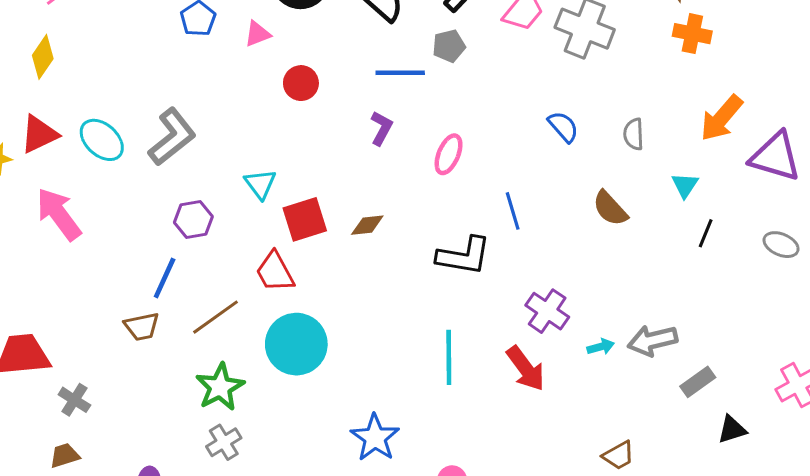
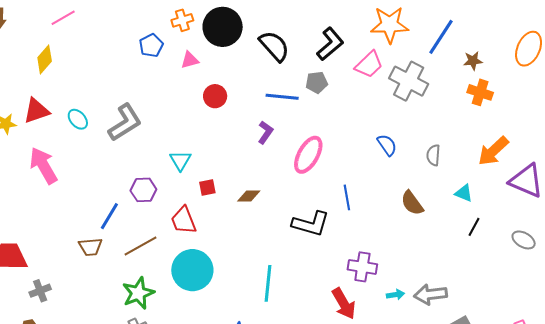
cyan ellipse: (102, 140) -> (78, 119), size x0.7
pink ellipse: (449, 154) -> (308, 155), size x1.4
cyan triangle: (685, 185) -> (464, 193), turned -48
red square: (305, 219) -> (207, 188), size x0.6
purple hexagon: (193, 220) -> (143, 190), moved
purple cross: (547, 311) -> (362, 267), turned -32
cyan line: (449, 357) -> (268, 283), moved
gray cross: (74, 400) -> (40, 291), turned 30

